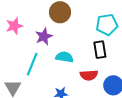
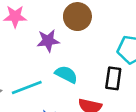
cyan line: (32, 64) -> (27, 88), moved, turned 30

